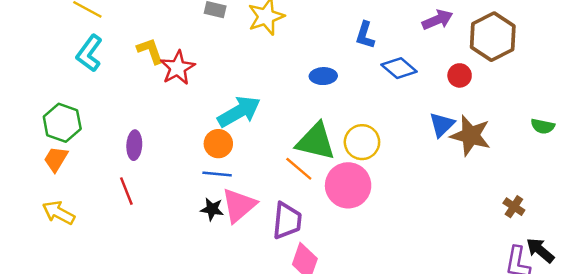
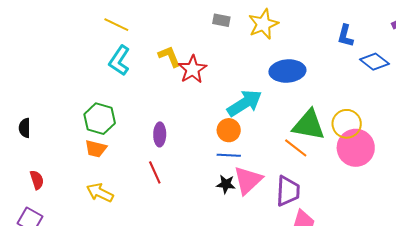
blue ellipse: (323, 76) -> (287, 71), moved, size x1.6
orange trapezoid: (56, 159) -> (96, 149), turned -105
pink circle: (348, 185) -> (356, 148), moved

